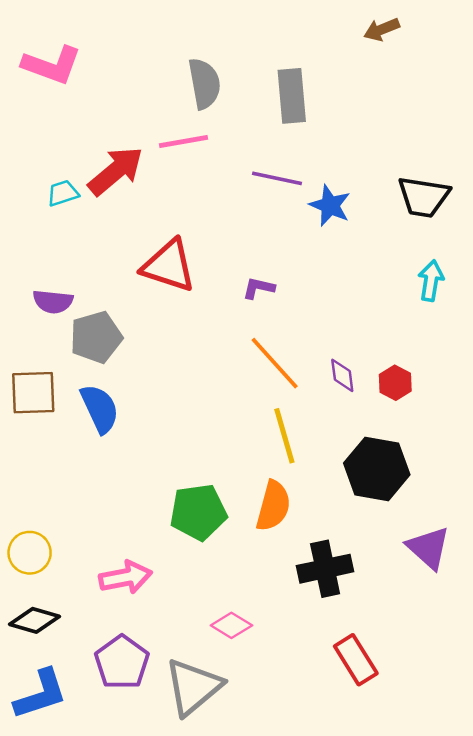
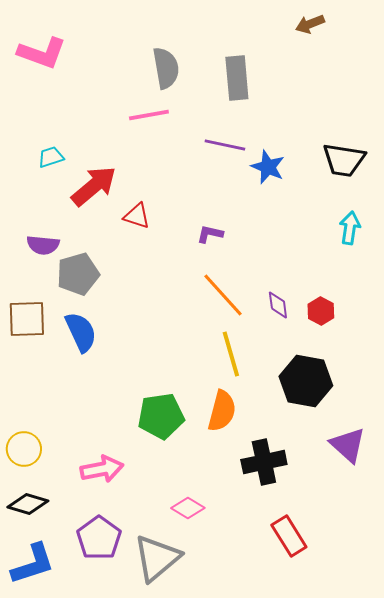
red arrow: (116, 171) -> (94, 186), moved
red triangle: (169, 266) -> (137, 216), size x0.6

